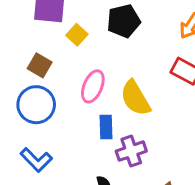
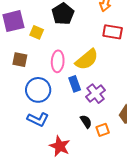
yellow semicircle: (135, 98) -> (87, 59), turned -80
blue circle: (36, 105) -> (38, 90), moved

